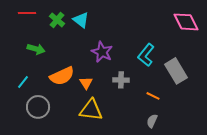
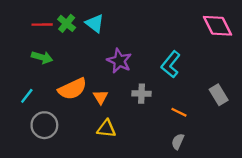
red line: (27, 13) -> (42, 25), moved
gray rectangle: (176, 71) -> (219, 95), moved, size x0.7
yellow triangle: (91, 110) -> (106, 129), size x0.7

